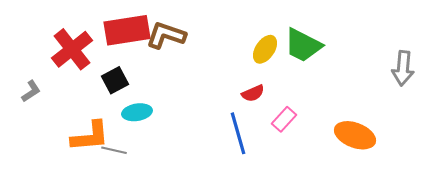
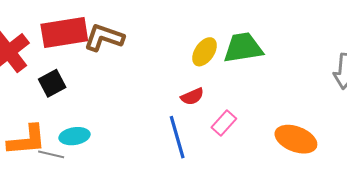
green trapezoid: (303, 45) -> (243, 48), turned 144
cyan ellipse: (137, 112) -> (74, 136), moved

